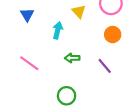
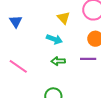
cyan arrow: (58, 30) -> (54, 39), moved, turned 98
purple line: (105, 66) -> (88, 59), moved, turned -49

